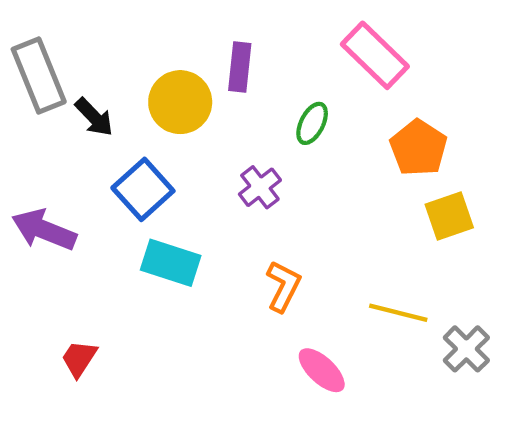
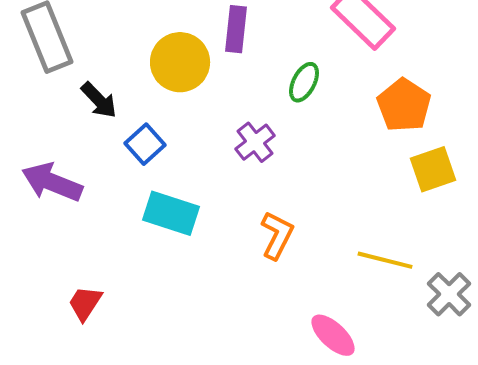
black arrow: (94, 117) -> (99, 100), moved
blue square: (143, 189) -> (145, 144), size x0.7
pink ellipse: (322, 370) -> (333, 335), moved

